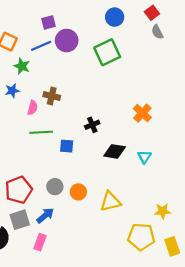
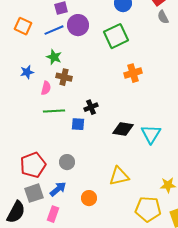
green star: (22, 66) -> (54, 57), moved
orange cross: (142, 113) -> (133, 73), moved, turned 30
black cross: (92, 125) -> (91, 107), moved
cyan triangle: (144, 157) -> (151, 134), size x1.5
orange circle: (78, 192) -> (89, 198), moved

